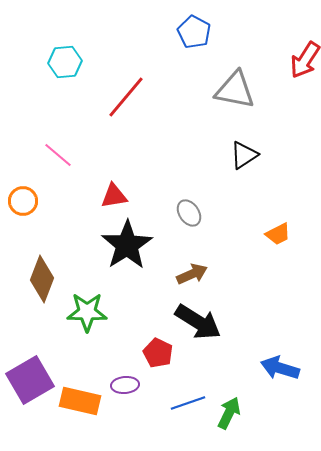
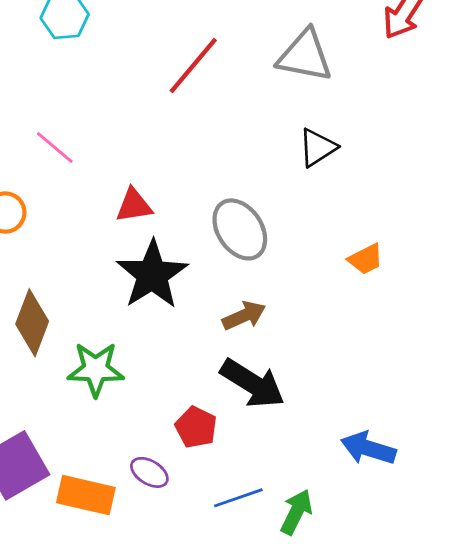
red line: (126, 97) -> (193, 66), moved
gray ellipse: (189, 213) -> (240, 229), size x1.6
purple ellipse: (125, 385) -> (149, 472), turned 36

